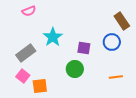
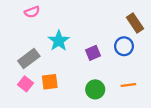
purple square: (84, 48) -> (93, 53), turned -32
green circle: (75, 69) -> (95, 89), moved
orange square: (40, 86) -> (50, 82), moved

